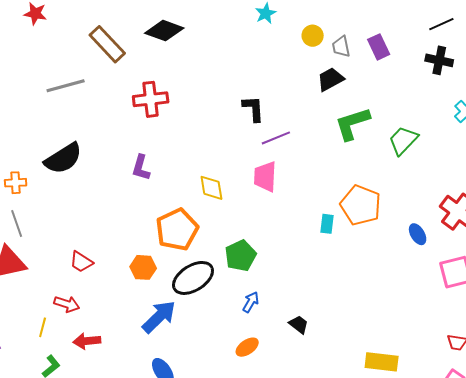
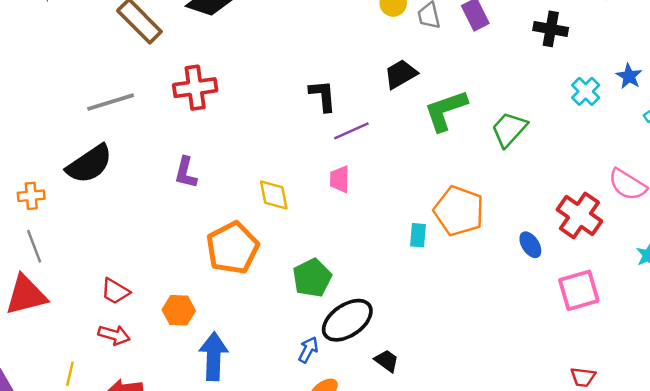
black trapezoid: (330, 79) -> (401, 74), moved
gray line: (66, 86) -> (111, 102), moved
pink trapezoid: (265, 177) -> (340, 179), size x0.7
orange hexagon: (143, 267) -> (179, 310), moved
black ellipse: (193, 278) -> (347, 320), moved
blue arrow: (251, 302) -> (308, 350), moved
red arrow: (67, 304) -> (114, 335), moved
blue arrow: (159, 317) -> (214, 356), turned -42

